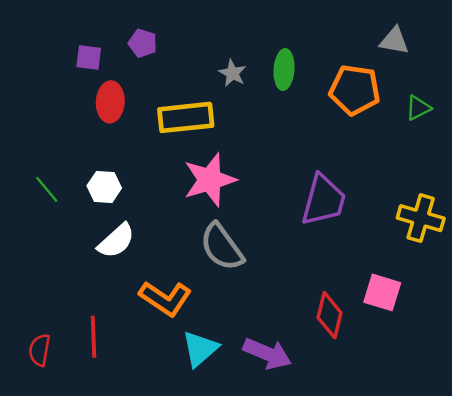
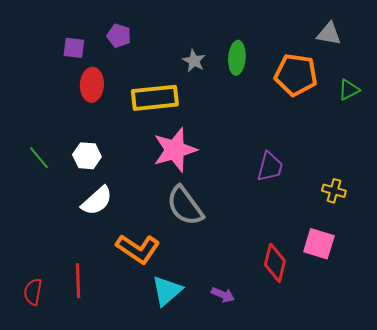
purple trapezoid: (324, 200) -> (270, 167), size x0.7
yellow cross: (421, 218) -> (334, 191), moved, size x0.6
purple arrow: (267, 354) -> (223, 295), size x0.6

